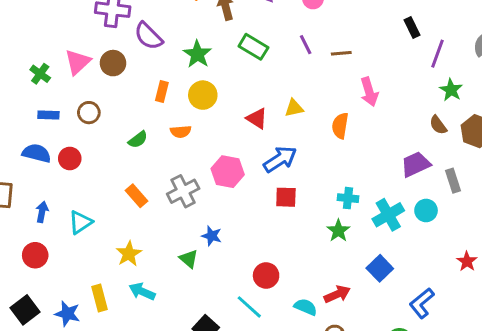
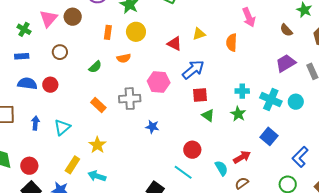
blue rectangle: (48, 115) -> (22, 56), moved
brown semicircle: (438, 125) -> (286, 30), moved
gray cross: (183, 191) -> (130, 99), turned 30
cyan circle: (426, 210) -> (296, 102), moved
cyan cross: (388, 215) -> (271, 99), turned -30
red circle: (35, 255) -> (29, 166), moved
green triangle: (189, 259) -> (208, 115), moved
cyan arrow: (142, 291) -> (97, 176), moved
yellow rectangle: (100, 298) -> (72, 165), moved, turned 54
cyan semicircle: (306, 307) -> (221, 168), turned 42

